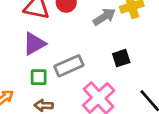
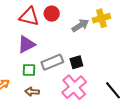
black square: (121, 58) -> (76, 62), moved

